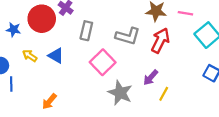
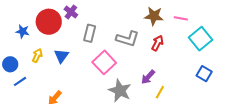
red arrow: (160, 40) -> (157, 43), size x0.7
yellow arrow: (30, 56) -> (37, 56), turned 80
blue triangle: (56, 56) -> (61, 56), turned 35
blue line: (11, 84) -> (20, 81), turned 56

